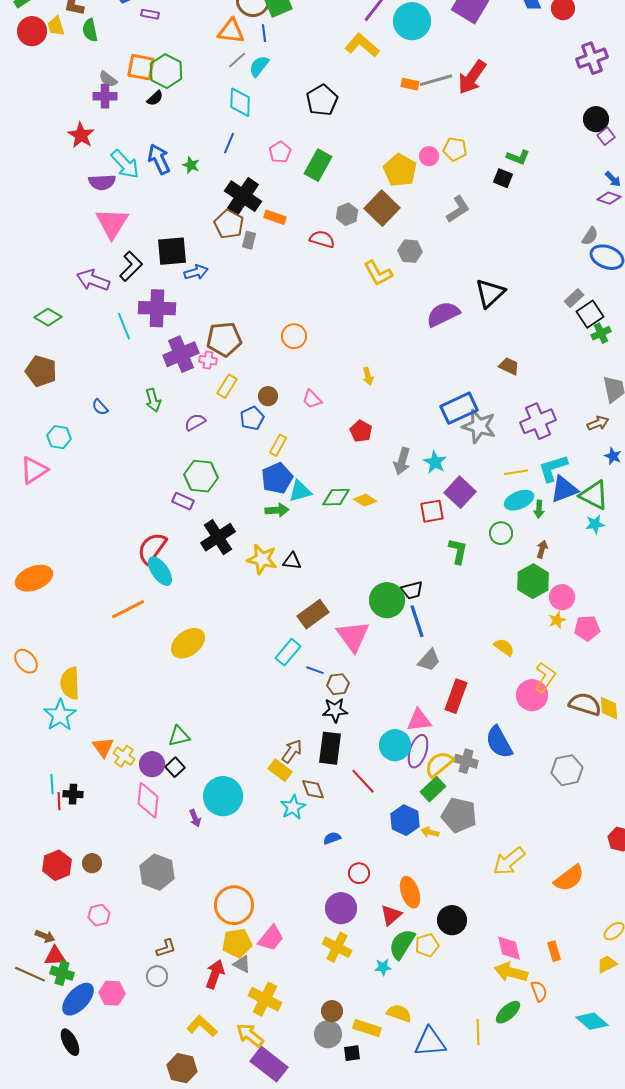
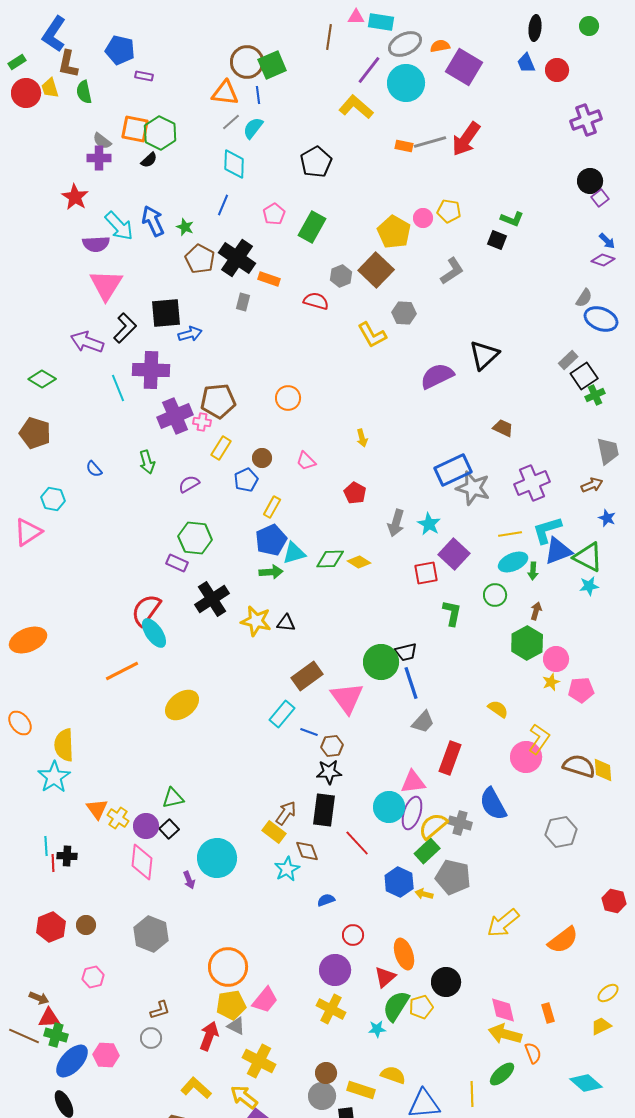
brown pentagon: (229, 224) -> (200, 259), moved

